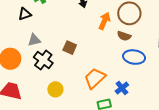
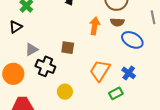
orange arrow: (104, 21) -> (95, 26), moved
blue ellipse: (134, 57) -> (132, 40), turned 35

